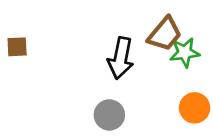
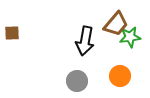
orange circle: (195, 108) -> (120, 76), moved

